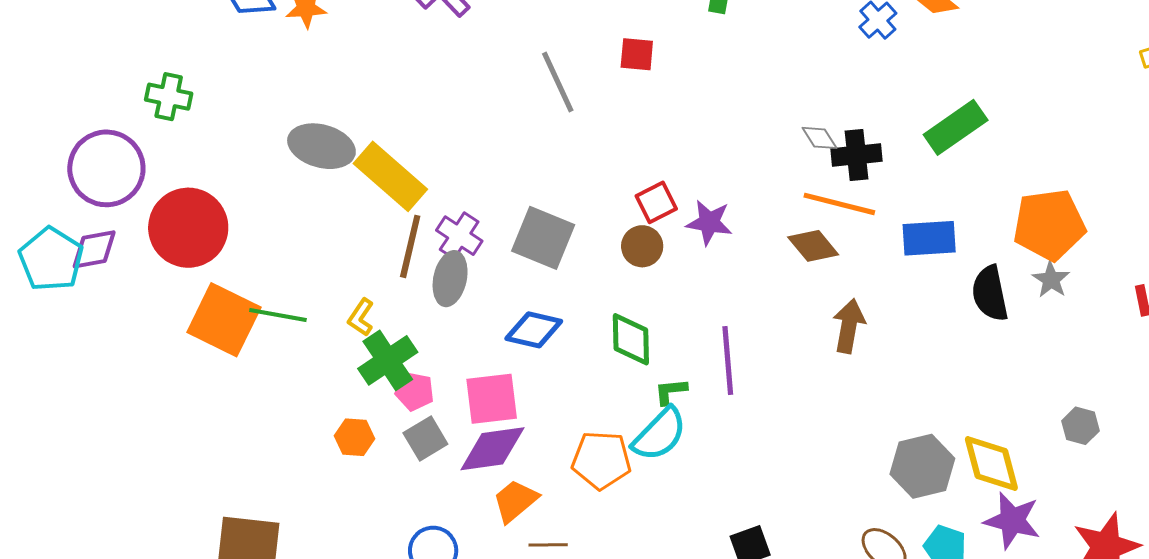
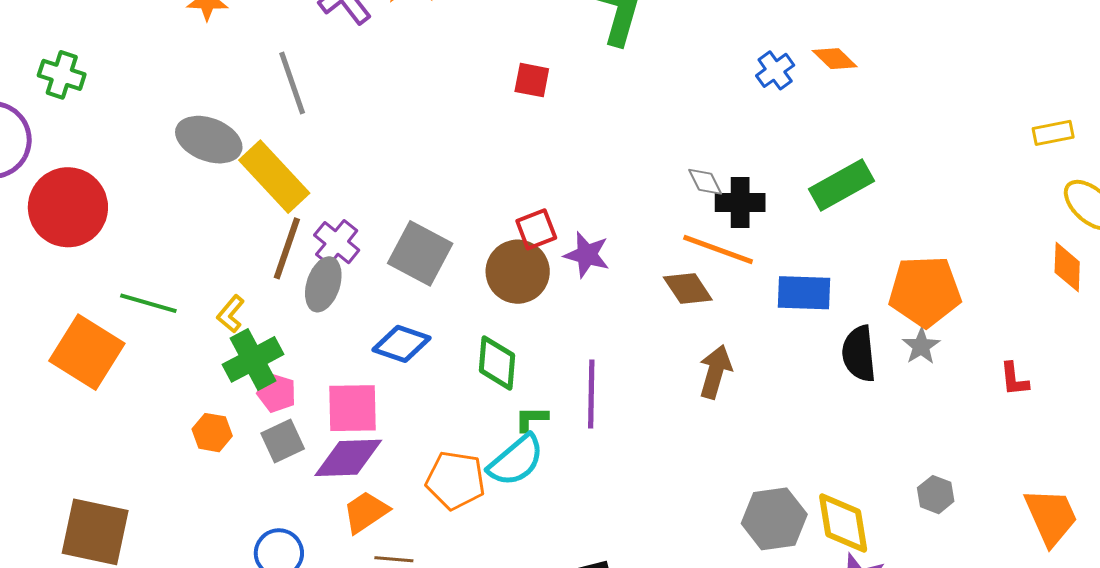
gray line: (558, 82) -> (292, 83), moved
brown circle: (642, 246) -> (518, 272), size x1.5
orange square: (224, 320) -> (87, 352), moved

